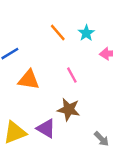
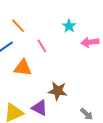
orange line: (58, 33) -> (18, 26), moved
pink line: (72, 75) -> (42, 46), moved

